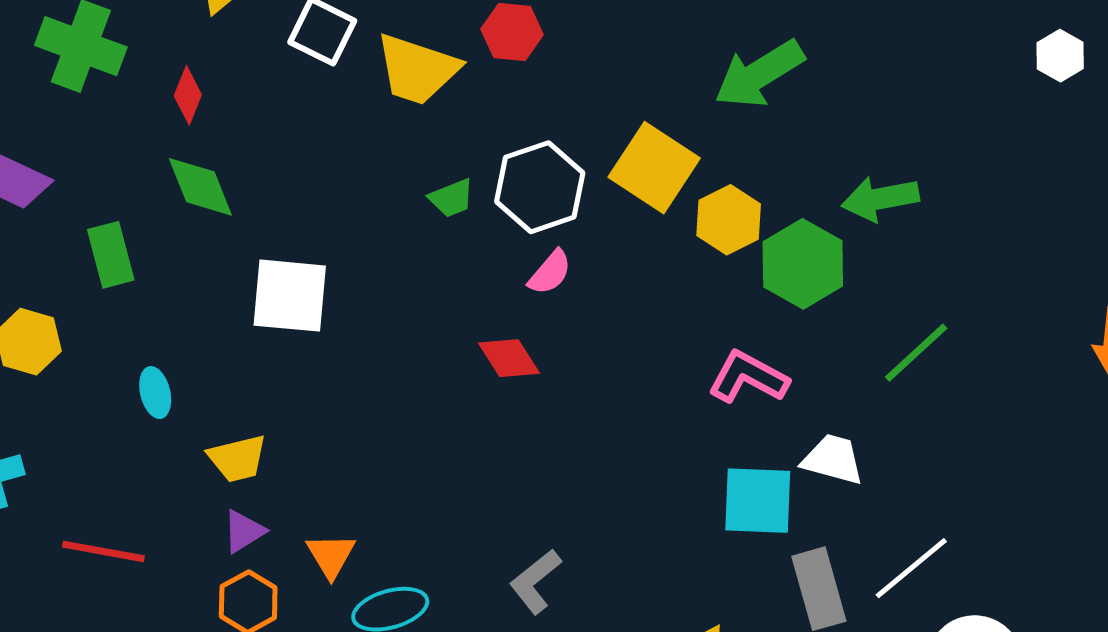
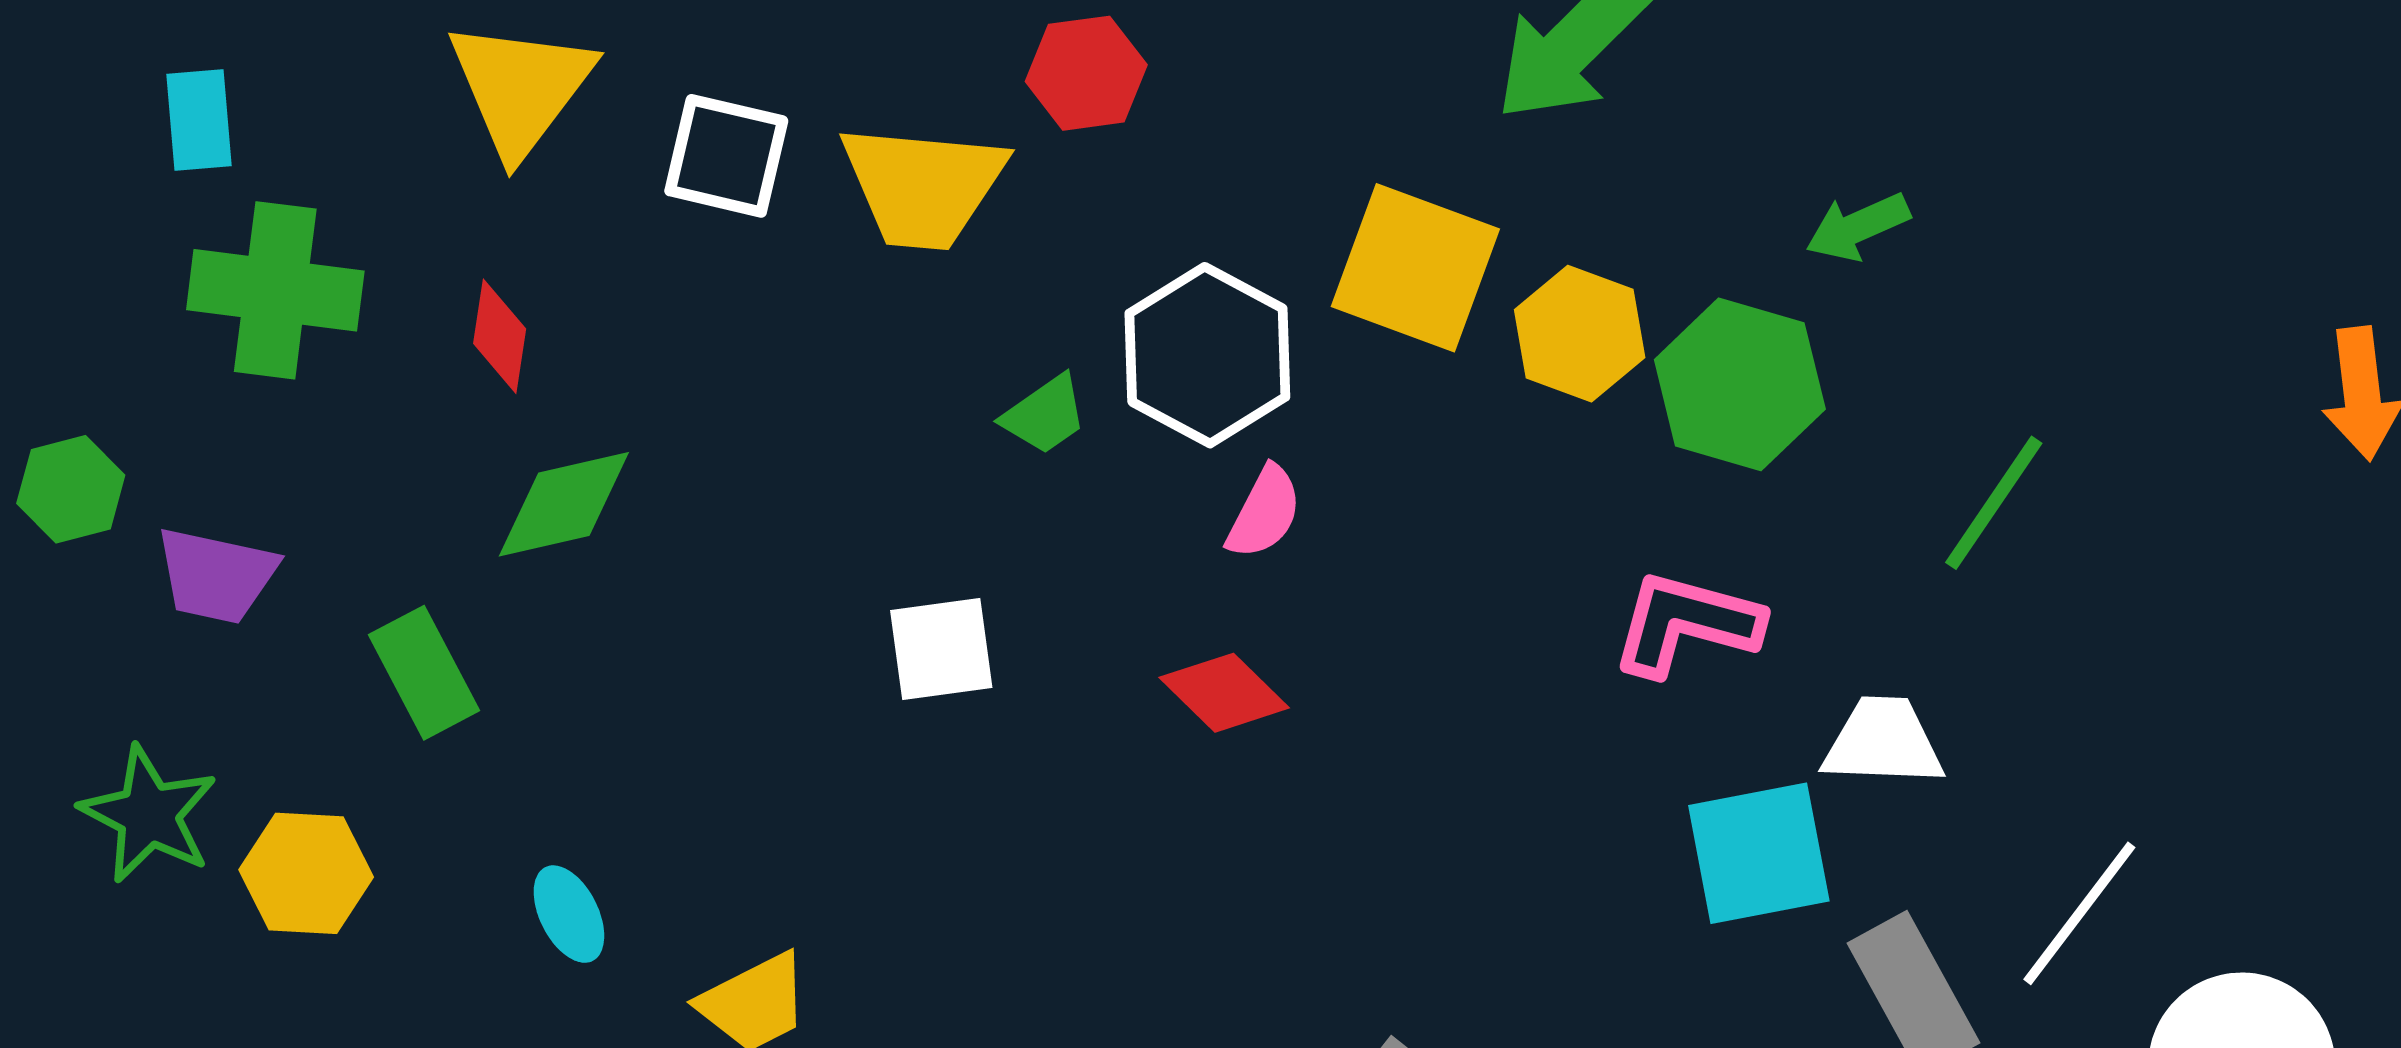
green diamond: (200, 187) -> (564, 504), turned -68
green arrow: (880, 199) -> (1858, 227), size x0.7
white square: (290, 296) -> (941, 649), moved, size x0.7

